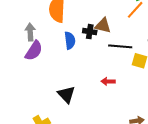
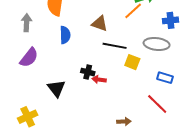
black cross: (90, 32) -> (88, 72), moved
purple semicircle: (34, 51) -> (29, 58), moved

